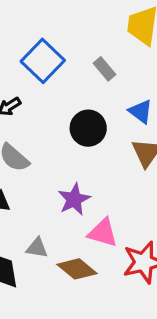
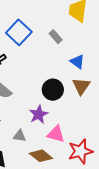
black circle: (88, 128) -> (53, 90), moved
gray triangle: (37, 248) -> (20, 136), moved

